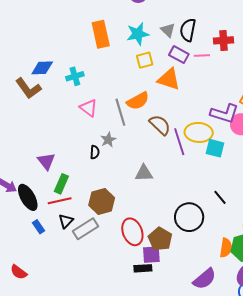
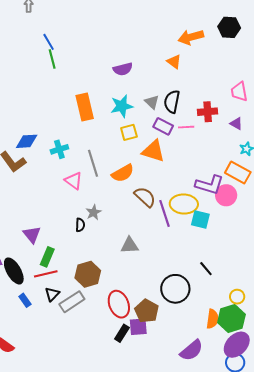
gray line: (120, 112) -> (93, 163), moved
black rectangle: (143, 268) -> (122, 333), moved, turned -54

